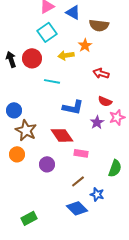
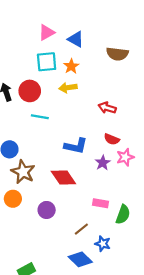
brown semicircle: (99, 25) -> (117, 54), moved
cyan square: (47, 32) -> (47, 62), turned 30
orange star: (85, 45) -> (71, 66), moved
cyan line: (52, 81) -> (40, 117), moved
pink rectangle: (81, 153) -> (100, 203), moved

